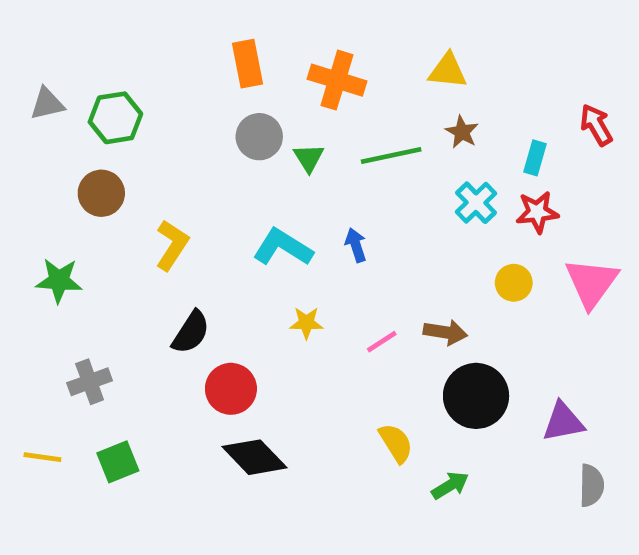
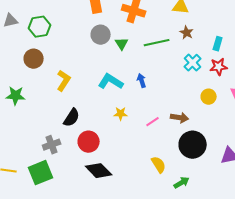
gray cross: (90, 382) -> (52, 145), moved
green square: (118, 462) -> (41, 173), size x1.4

